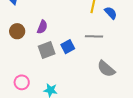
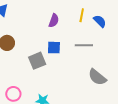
purple semicircle: (42, 27) -> (54, 21), moved
blue square: (68, 47) -> (54, 48), moved, turned 32

